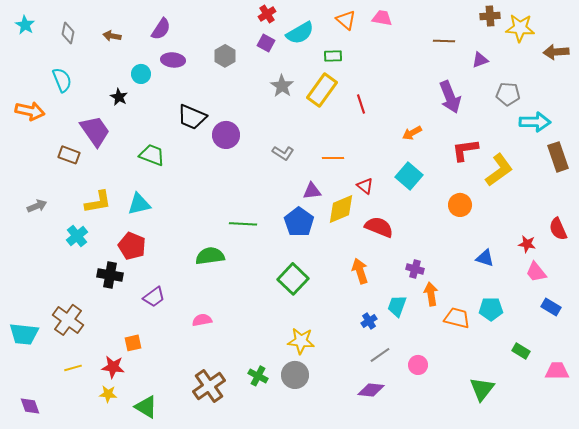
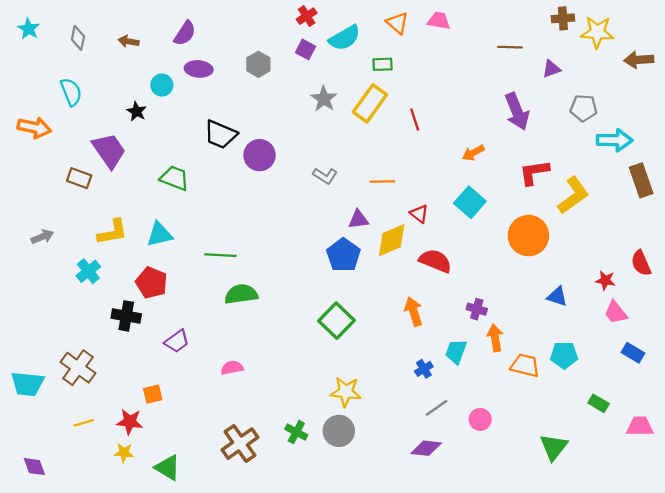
orange circle: (460, 205) -> (528, 236), size x1.5
green line: (243, 224) -> (220, 255), moved

